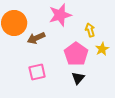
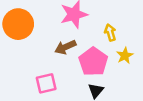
brown arrow: (36, 38) -> (65, 47), moved

